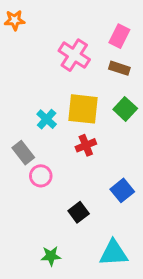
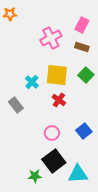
pink cross: (74, 55) -> (51, 38), turned 30
red cross: (86, 145) -> (59, 100), turned -32
pink circle: (41, 176) -> (52, 133), moved
black square: (79, 212) -> (54, 161), moved, size x1.6

